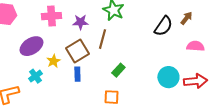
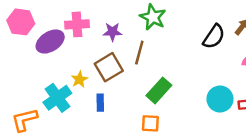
purple ellipse: (31, 46) -> (50, 42), moved
green rectangle: (118, 70) -> (159, 90), size x1.5
blue rectangle: (77, 74) -> (100, 103), moved
cyan cross: (35, 76) -> (57, 98), size x1.6

